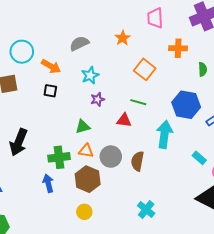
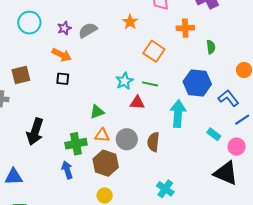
cyan circle: (22, 52) -> (29, 23), moved
cyan star: (90, 75) -> (124, 81), moved
purple star: (98, 99) -> (64, 28), moved

